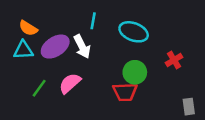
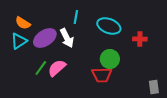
cyan triangle: (23, 50) -> (19, 41), turned -30
red cross: (174, 60) -> (140, 39), moved, turned 32
green line: (39, 88) -> (41, 68), moved

